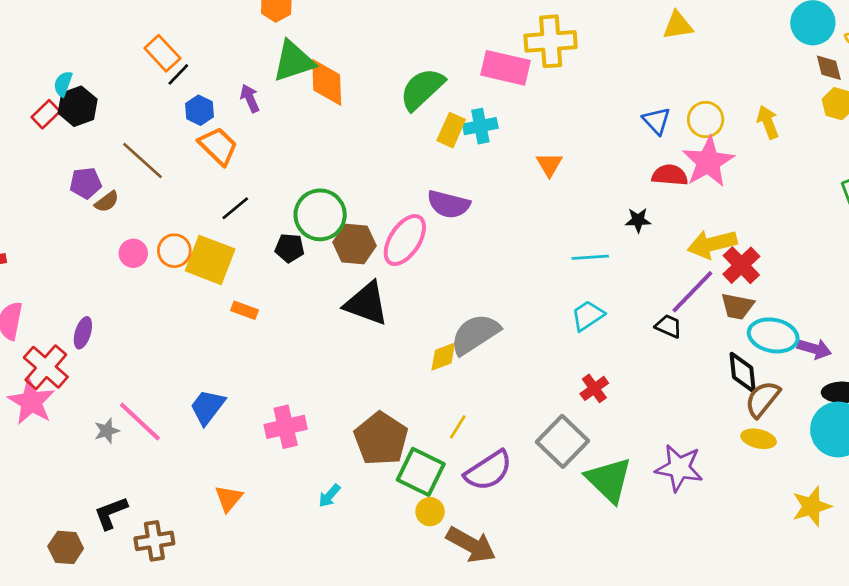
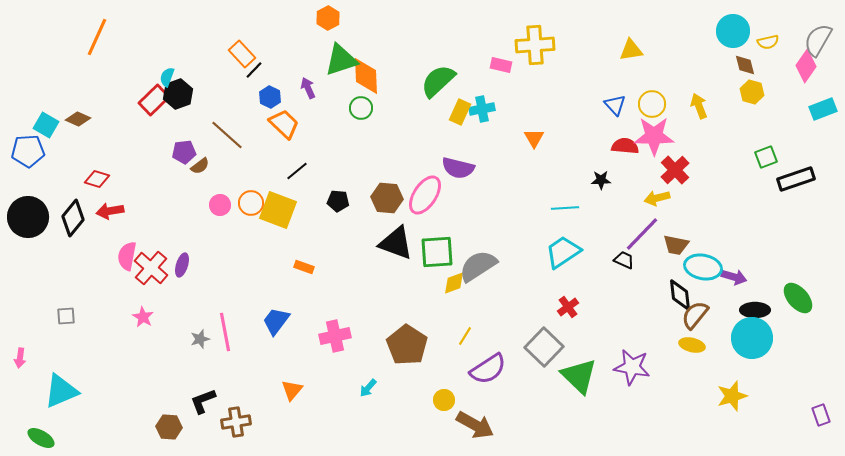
yellow triangle: (678, 25) -> (631, 50), moved
pink rectangle: (506, 68) -> (501, 65), size x0.6
red rectangle: (46, 114) -> (154, 100), size x1.4
pink star: (708, 162) -> (654, 136), turned 30
green circle: (320, 215) -> (361, 108), moved, size x0.6
yellow arrow: (712, 244) -> (657, 198), size x0.7
red cross: (741, 265) -> (675, 170), moved
orange rectangle: (245, 310) -> (304, 267), moved
cyan trapezoid: (588, 316) -> (563, 252), size x1.4
red cross: (46, 367) -> (151, 268), moved
pink star: (31, 402) -> (143, 317), size x0.6
pink line: (140, 422) -> (225, 332), turned 36
green square: (421, 472) -> (437, 252), moved, turned -30

